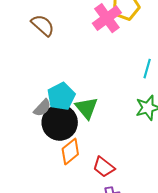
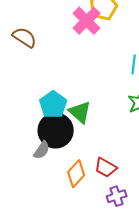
gray semicircle: (42, 108) -> (42, 150), moved
orange diamond: (70, 152) -> (76, 174), moved

